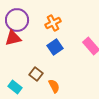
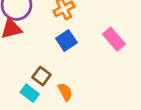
cyan rectangle: (15, 87) -> (30, 93), moved

